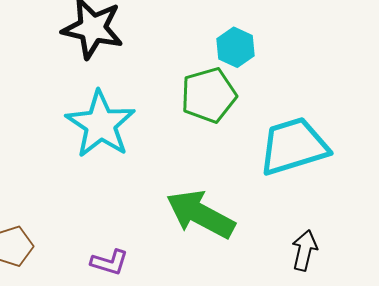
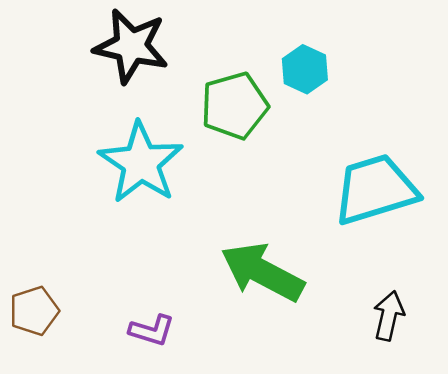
green pentagon: (209, 95) -> (234, 106), moved

